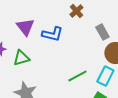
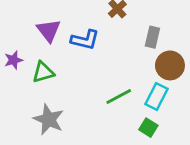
gray rectangle: (102, 32) -> (152, 37), turned 42

